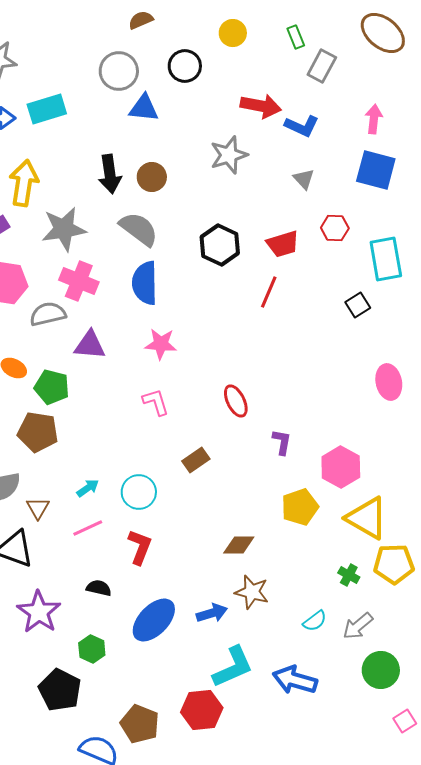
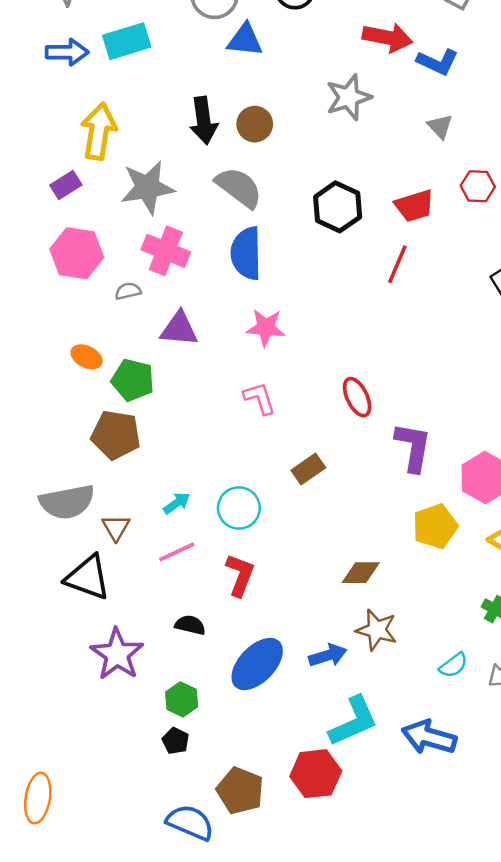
gray semicircle: (48, 314) -> (128, 291), size x0.6
purple L-shape: (282, 442) -> (413, 447), size x1.6
black pentagon: (60, 690) -> (176, 741), moved, size x0.5

